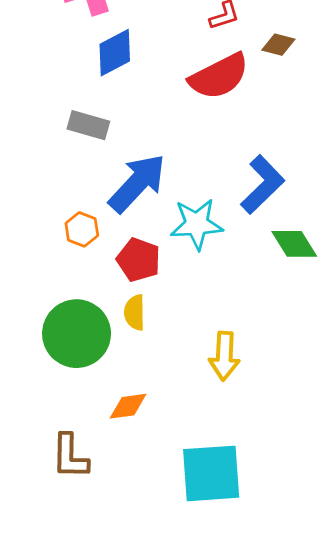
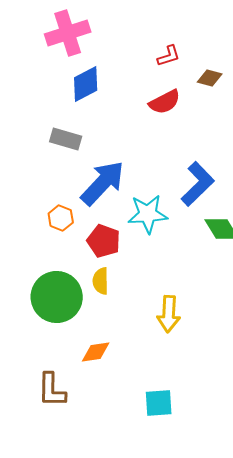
red semicircle: (219, 76) -> (165, 102), size x0.7
cyan square: (211, 473) -> (159, 403), size x0.6

